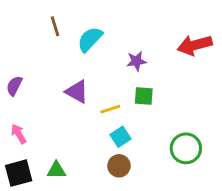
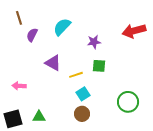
brown line: (55, 26) -> (19, 18), moved
purple semicircle: (14, 86) -> (32, 35), moved
pink arrow: (19, 134) -> (19, 86), moved, turned -56

